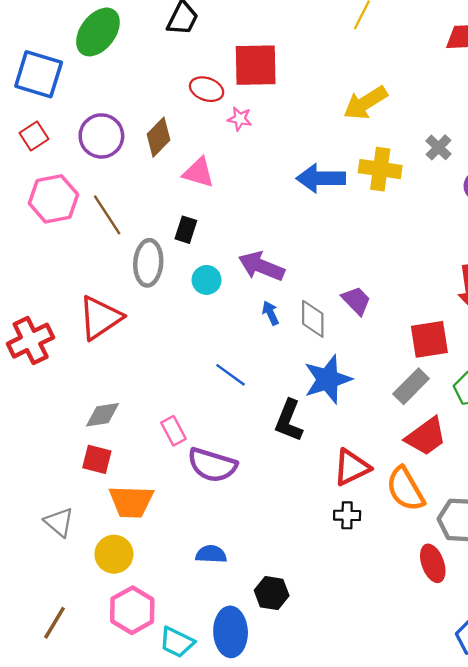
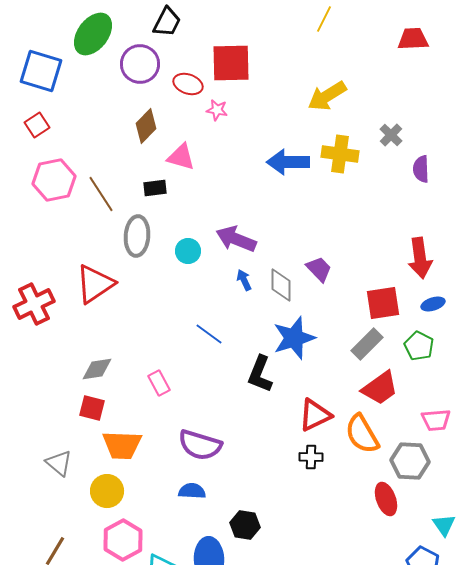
purple circle: (101, 136) -> (140, 64), moved
black rectangle: (186, 230) -> (155, 188), moved, turned 65
purple semicircle: (212, 465) -> (200, 445), moved

